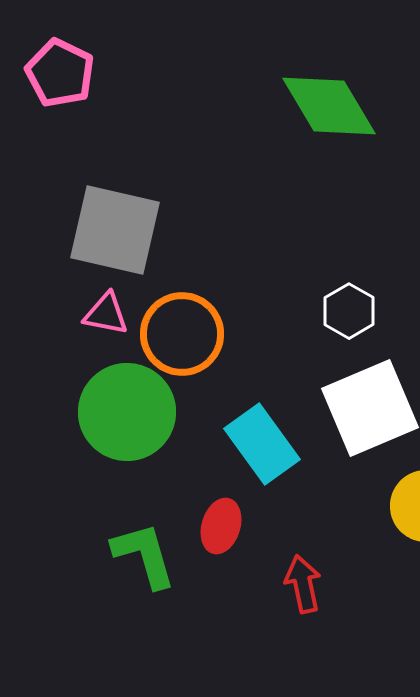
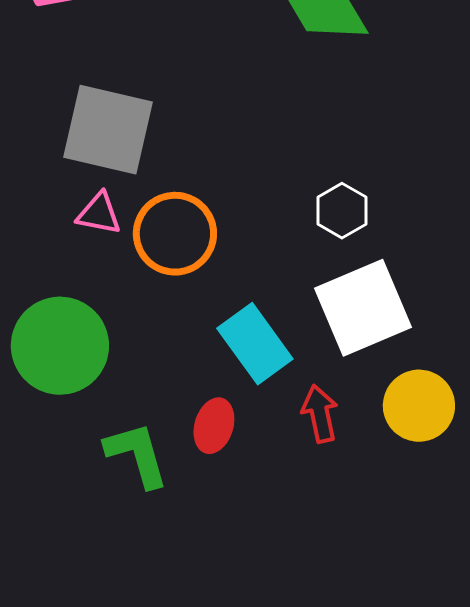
green circle: (127, 412) -> (60, 346), moved
red arrow: (303, 584) -> (320, 414), moved

